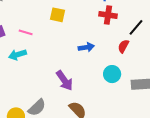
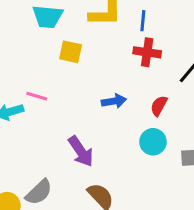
pink line: (26, 32) -> (37, 96), moved
red semicircle: (123, 46) -> (159, 106), moved

